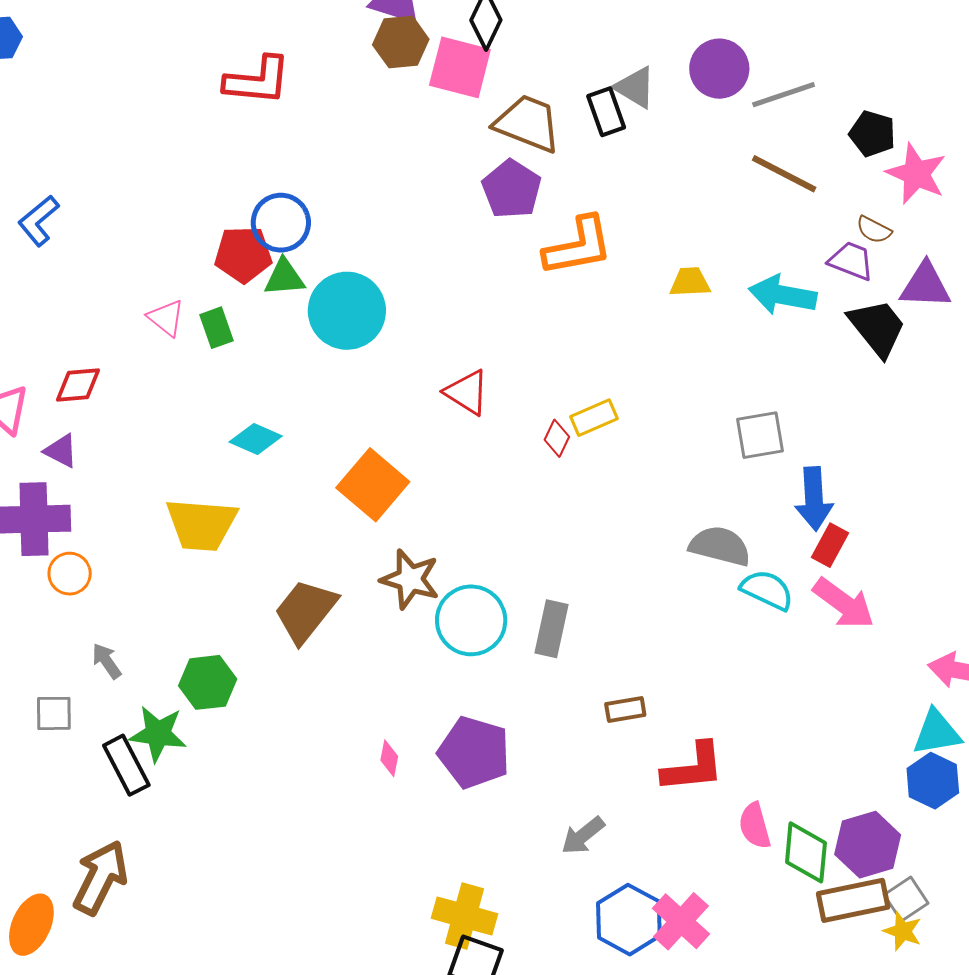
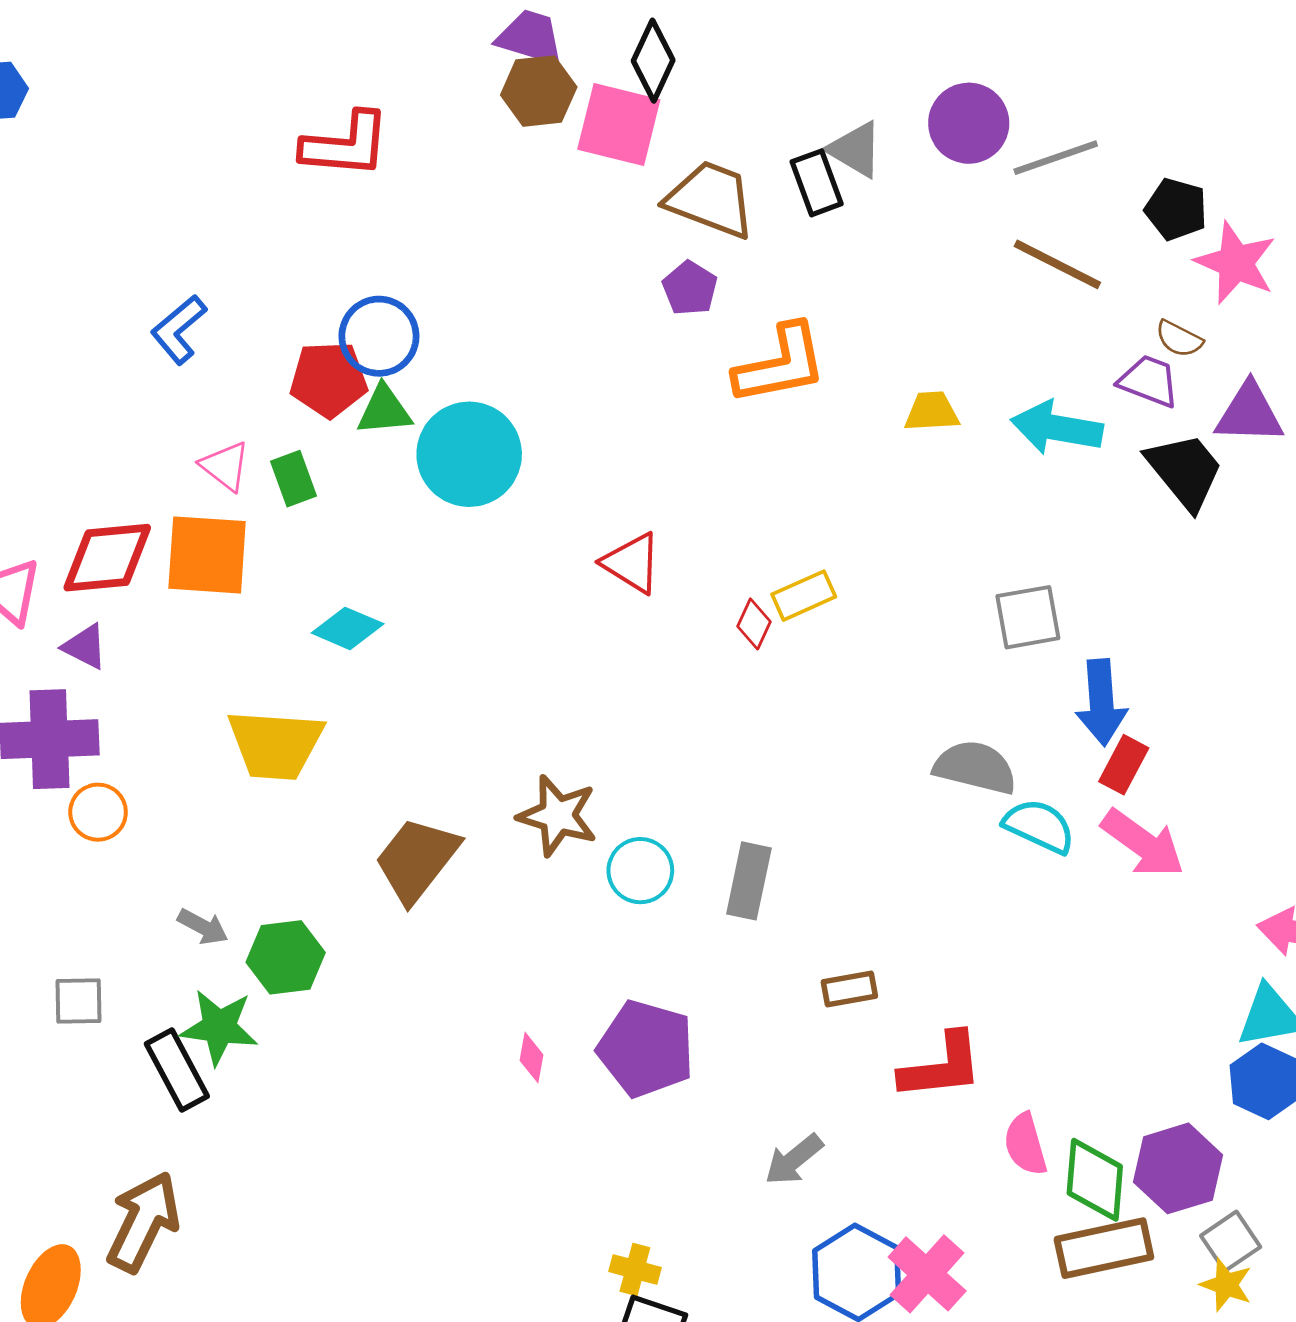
purple pentagon: (512, 189) -> (690, 288), size x0.7
blue L-shape: (39, 221) -> (179, 329), moved
red diamond: (78, 385) -> (107, 558), size x1.5
orange square: (373, 485) -> (207, 555), moved, turned -36
cyan circle: (471, 620) -> (640, 871), size x0.7
gray arrow: (107, 661) -> (203, 927), moved, turned 153
brown rectangle: (853, 900) -> (1104, 1248), moved
yellow cross: (464, 916) -> (635, 1269), size x0.6

